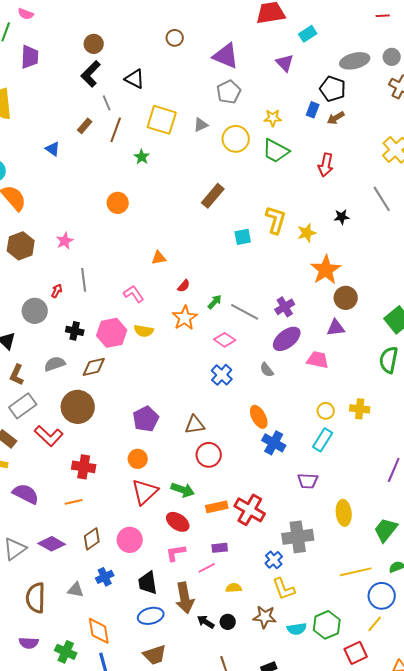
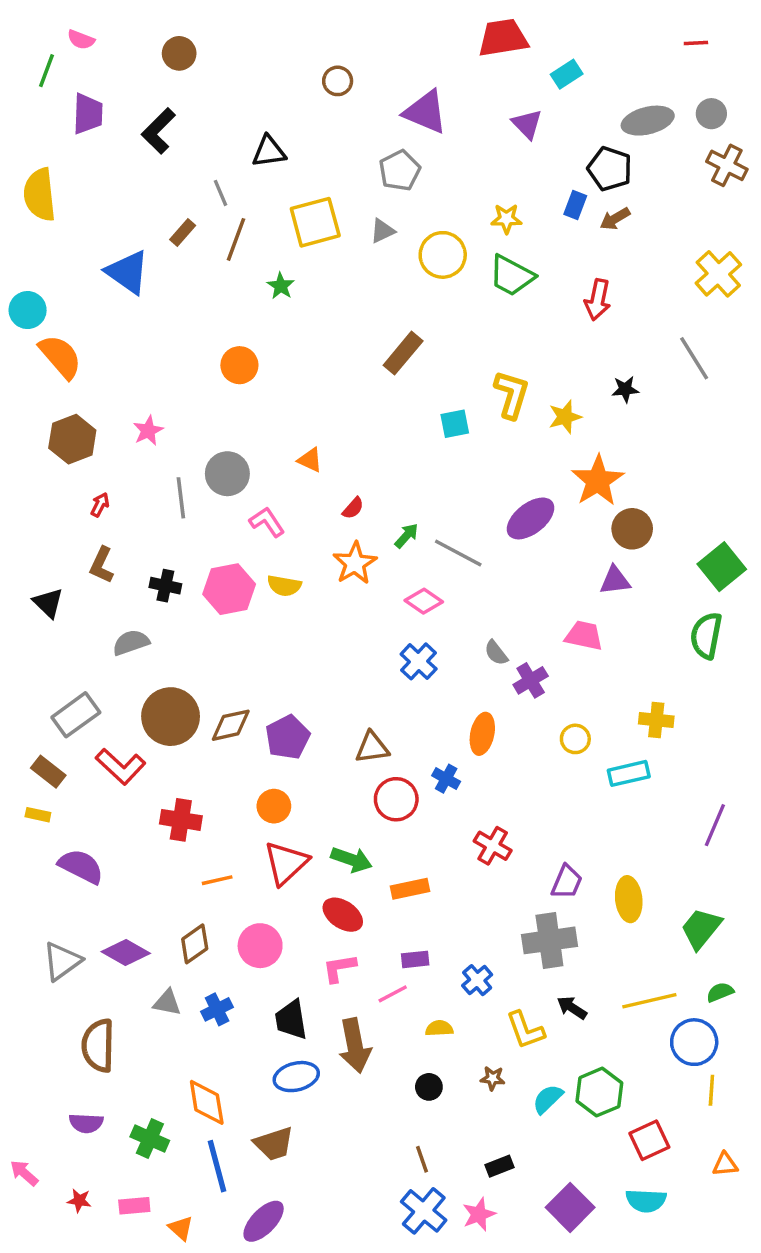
brown circle: (94, 44) -> (179, 53), moved
black L-shape: (91, 74) -> (158, 131), moved
black triangle: (135, 79) -> (269, 152), turned -35
gray pentagon: (229, 92) -> (400, 171), moved
yellow square: (162, 120) -> (315, 222), turned -32
blue triangle: (53, 149) -> (127, 272), size x1.8
orange triangle: (159, 258) -> (310, 460), turned 35
red arrow: (57, 291) -> (100, 505), moved
purple cross: (285, 307) -> (531, 680), moved
gray circle: (35, 311) -> (227, 474), moved
purple ellipse: (287, 339) -> (531, 518), moved
brown diamond: (94, 367) -> (231, 725), moved
brown L-shape: (17, 375) -> (102, 565), moved
yellow circle: (326, 411) -> (575, 739), moved
orange ellipse: (259, 417) -> (482, 734), turned 40
cyan rectangle: (323, 440) -> (629, 773), moved, turned 45
blue cross: (274, 443) -> (446, 779), moved, size x0.7
purple trapezoid: (308, 481) -> (567, 882), moved, turned -70
orange line: (74, 502) -> (217, 880), moved
red cross: (250, 510) -> (493, 846), moved, size x0.7
blue cross: (274, 560) -> (477, 980), moved
gray triangle: (76, 590) -> (167, 1002), moved
brown star: (265, 617) -> (493, 1078), size x0.6
black arrow: (206, 622) -> (572, 1008), moved
yellow line: (375, 624) -> (711, 1090), moved, turned -36
cyan semicircle: (297, 629) -> (548, 1099), turned 144
brown trapezoid: (155, 655) -> (274, 1144), moved

